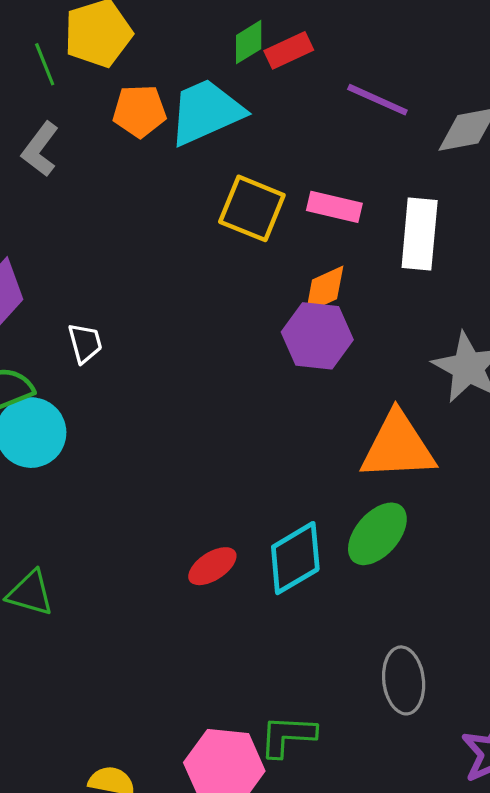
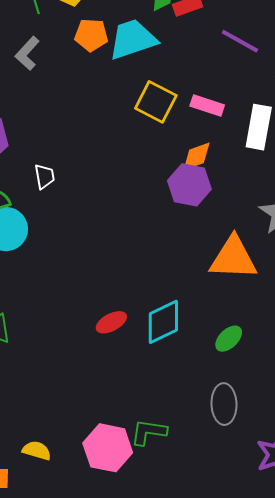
green ellipse: (377, 534) -> (229, 339), moved, size x0.7

